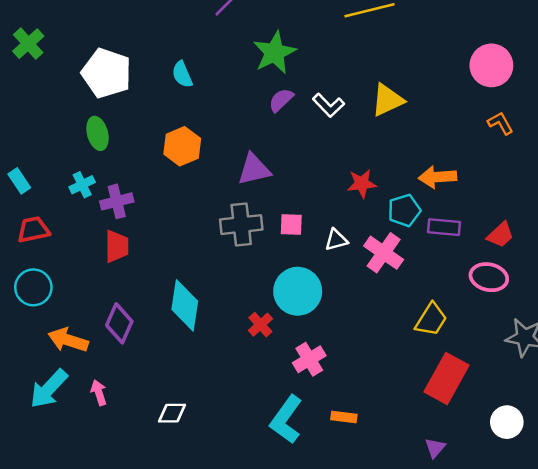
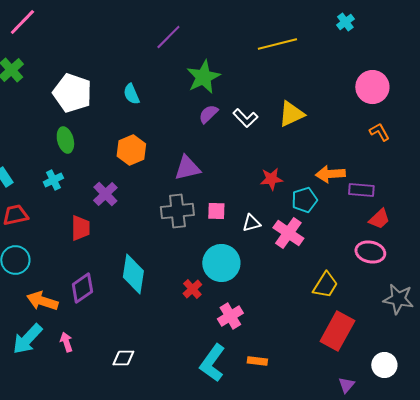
purple cross: (117, 201) -> (105, 194), moved, turned -30
purple rectangle: (444, 227) -> (361, 190), moved
purple diamond: (119, 323) -> (82, 288), turned 32
purple triangle: (435, 448) -> (346, 385), moved

